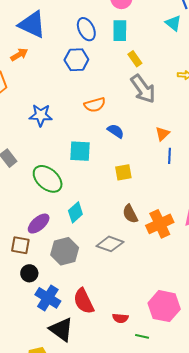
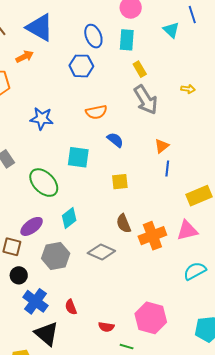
cyan triangle: (173, 23) -> (171, 30), moved
red semicircle: (84, 301) -> (71, 307), size x0.6

